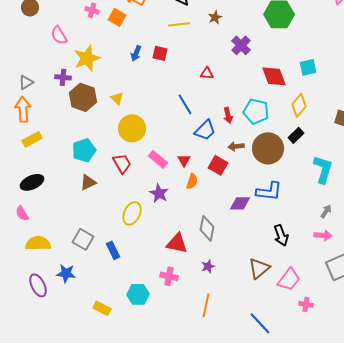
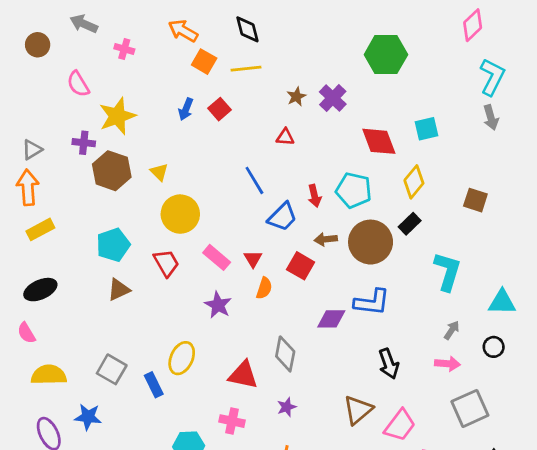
orange square: (117, 17) -> (204, 62), moved
brown star: (215, 17) -> (296, 97), moved
red square: (160, 53) -> (219, 109), turned 35
yellow ellipse: (132, 213) -> (182, 358), moved

